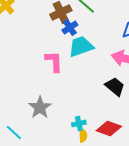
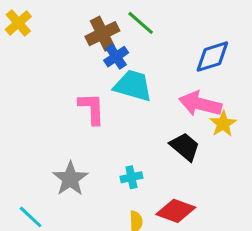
cyan trapezoid: (81, 46) -> (133, 86), turned 36
cyan cross: (79, 123) -> (131, 177), moved

